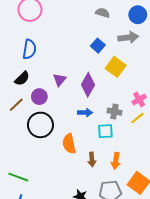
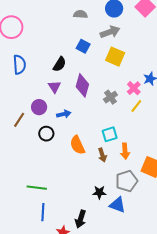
yellow square: (116, 67) -> (115, 57), moved
black semicircle: (22, 78) -> (60, 64), moved
gray cross: (114, 112) -> (110, 97), moved, turned -32
blue arrow: (85, 113) -> (64, 114), moved
black circle: (40, 125) -> (46, 134), size x0.6
cyan square: (105, 131) -> (110, 134), moved

